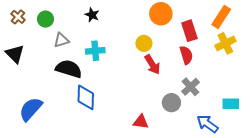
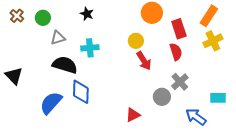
black triangle: (15, 54) -> (14, 76), moved
blue semicircle: (31, 109) -> (51, 103), moved
red triangle: (141, 122) -> (133, 115), turned -35

